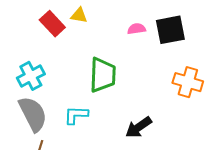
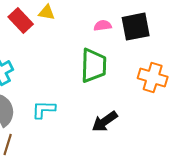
green trapezoid: (103, 75) -> (94, 66), moved

